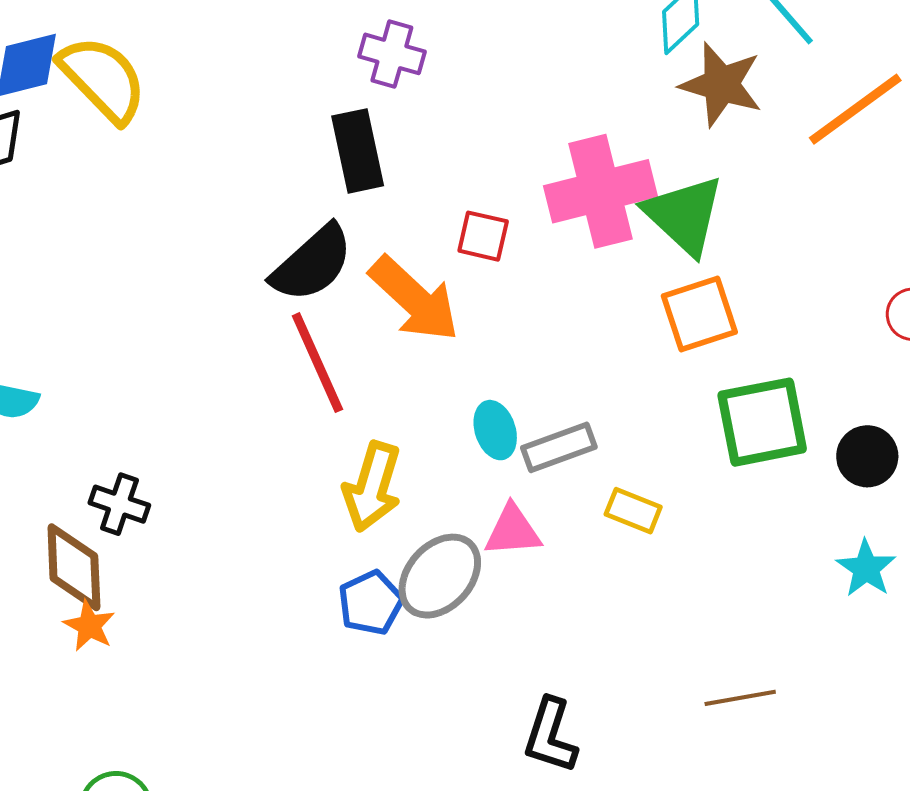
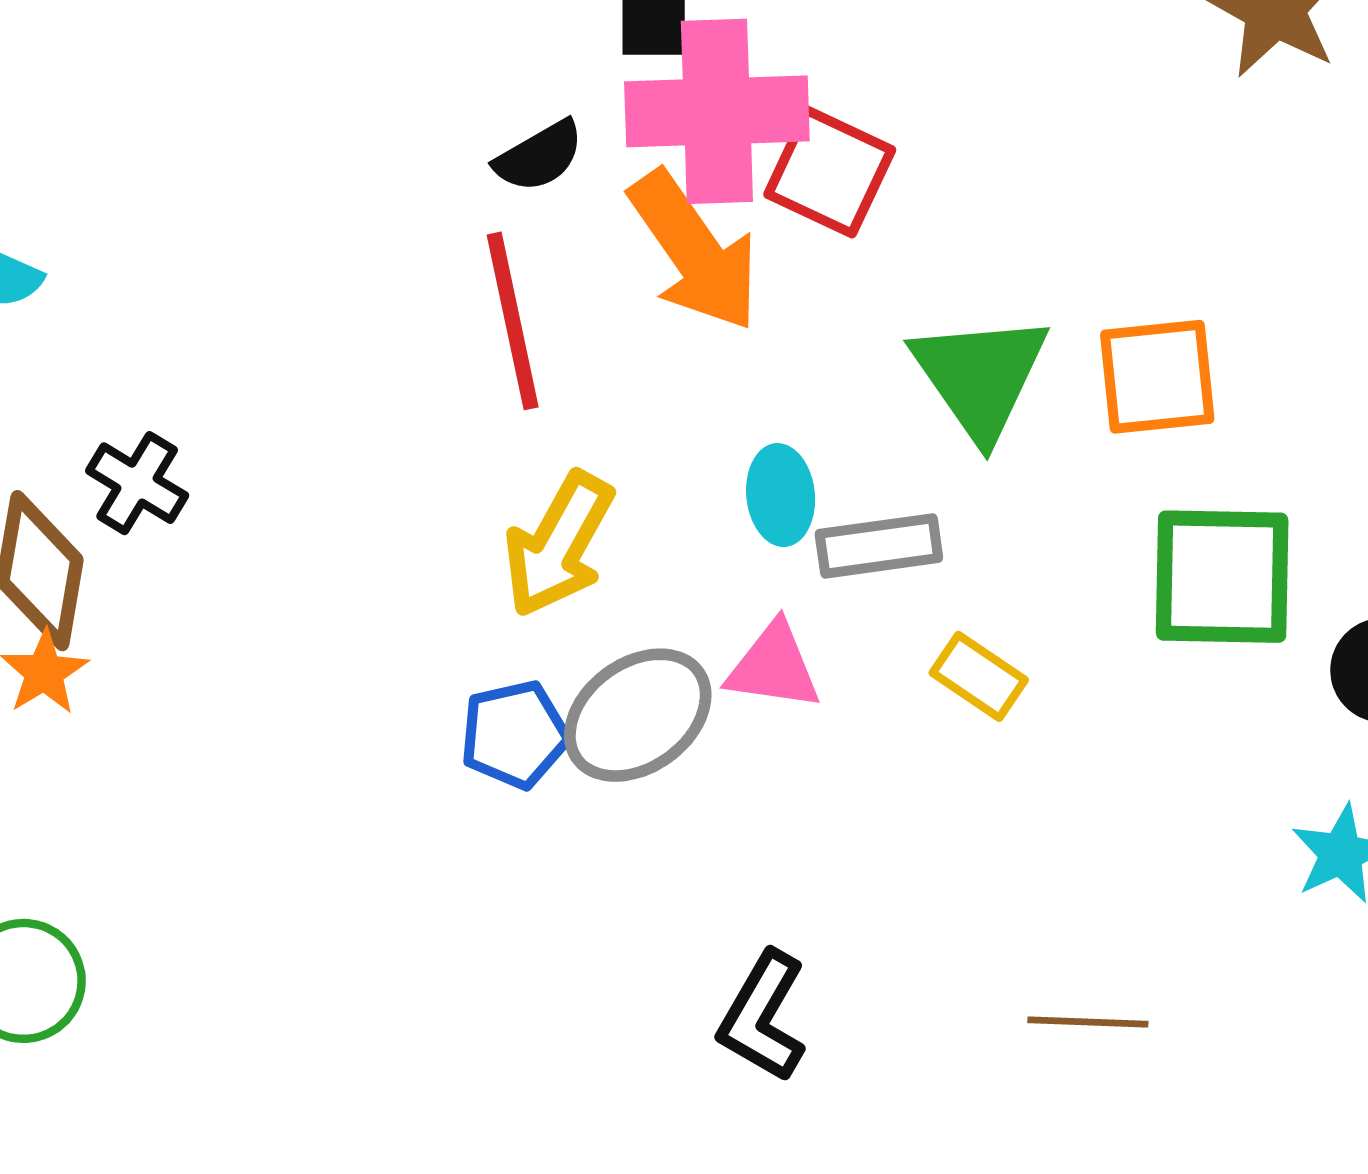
pink cross: (600, 191) -> (717, 111), moved
green triangle: (684, 215) -> (980, 376), moved
red square: (483, 236) -> (830, 172), size x1.4
black semicircle: (312, 263) -> (539, 156), size x0.6

